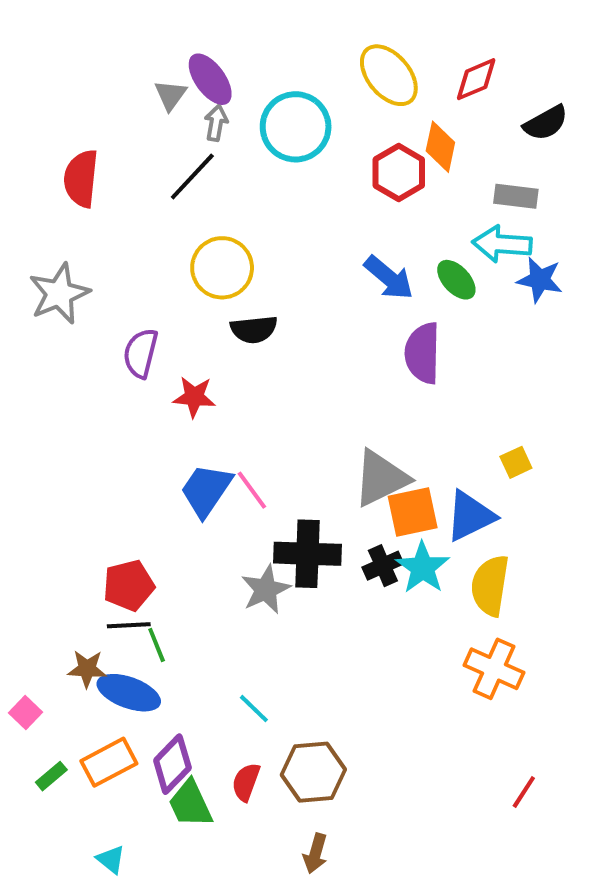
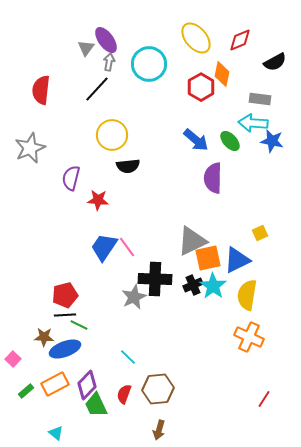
green line: (157, 645) -> (79, 325), turned -42
blue ellipse: (129, 693) -> (65, 349), turned -40

